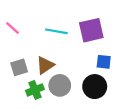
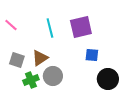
cyan line: (56, 31) -> (50, 28), turned 66
gray square: (19, 67) -> (17, 60), turned 35
black circle: (95, 87) -> (108, 79), moved

